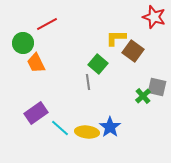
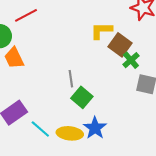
green square: (98, 64) -> (82, 97), moved
green cross: (143, 96) -> (131, 60), moved

